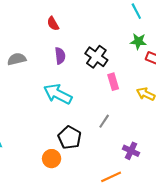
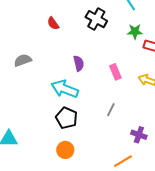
purple semicircle: (60, 56) -> (79, 63), moved
black cross: (96, 57) -> (96, 19), moved
black pentagon: (70, 138) -> (67, 118), moved

